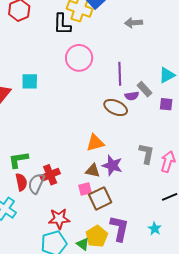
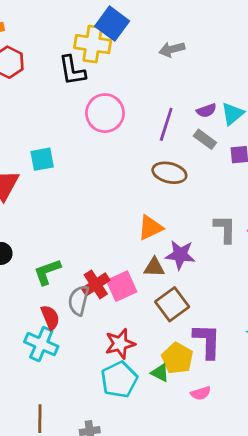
purple line: (120, 74) -> (166, 124), turned 30
purple semicircle: (132, 96) -> (206, 110), moved
red semicircle: (21, 182) -> (50, 317), moved
pink square: (85, 189) -> (122, 286), moved, size x1.5

